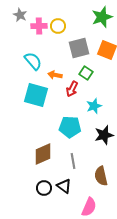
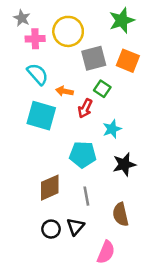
pink cross: (39, 26) -> (35, 39), moved
yellow circle: (58, 26) -> (68, 31), size x1.6
black triangle: (64, 186) -> (75, 227), turned 35

